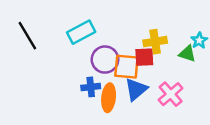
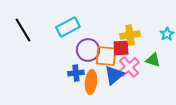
green triangle: (187, 54) -> (153, 60), moved
pink cross: (171, 94) -> (129, 67), moved

